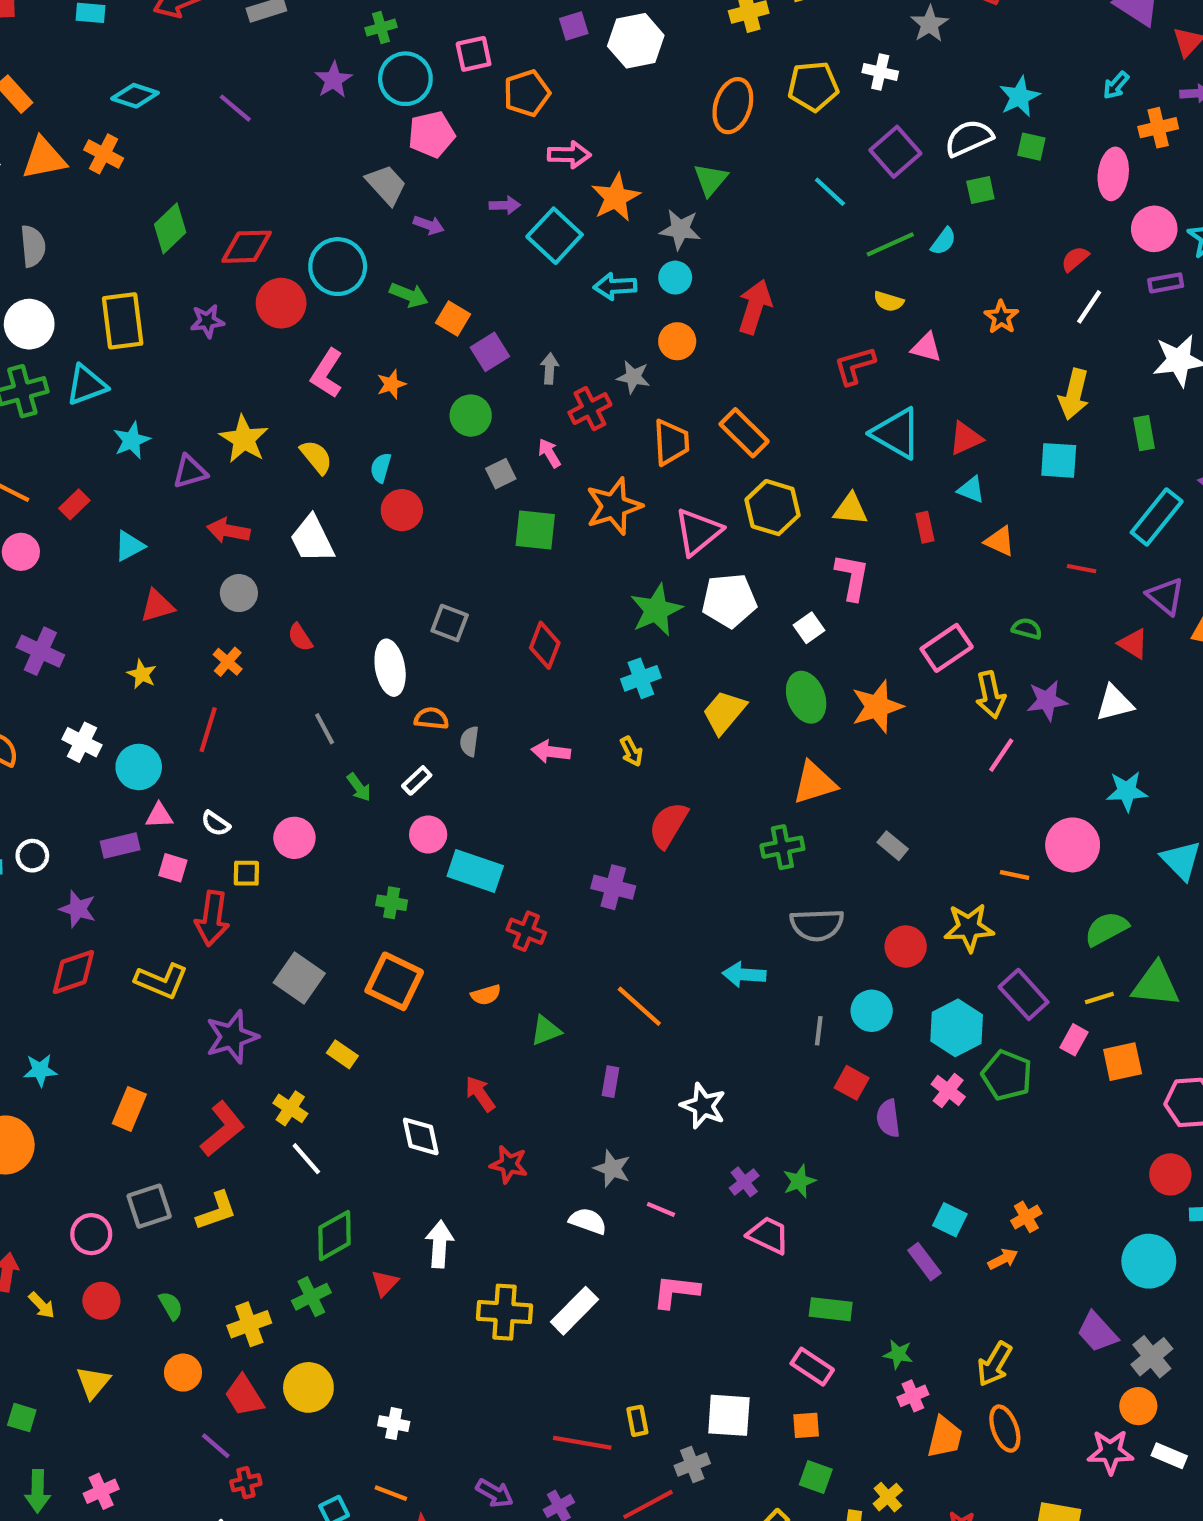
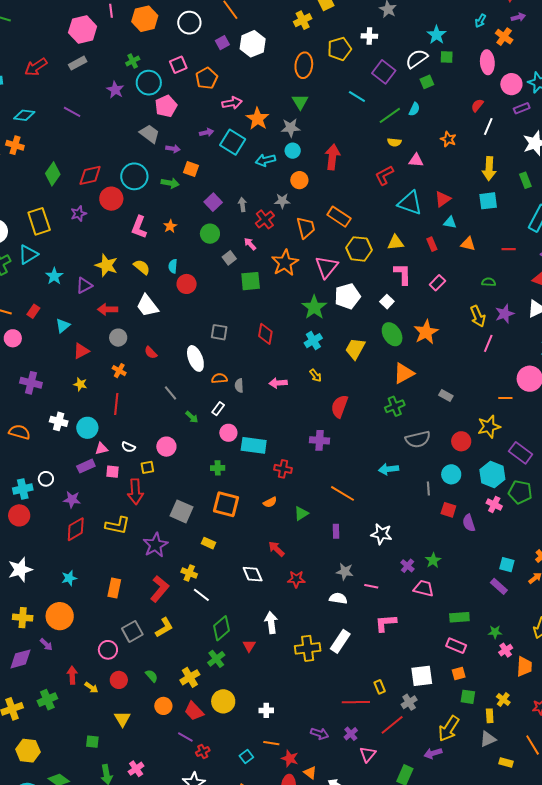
orange cross: (1158, 128) -> (504, 37), turned -30
orange square: (453, 318) -> (191, 169), moved
pink rectangle: (947, 648) -> (437, 283), moved, size x0.7

